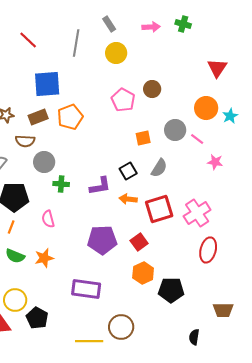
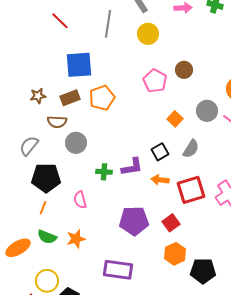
orange square: (143, 138) -> (175, 119), turned -35
green cross: (61, 184) -> (104, 172), moved

